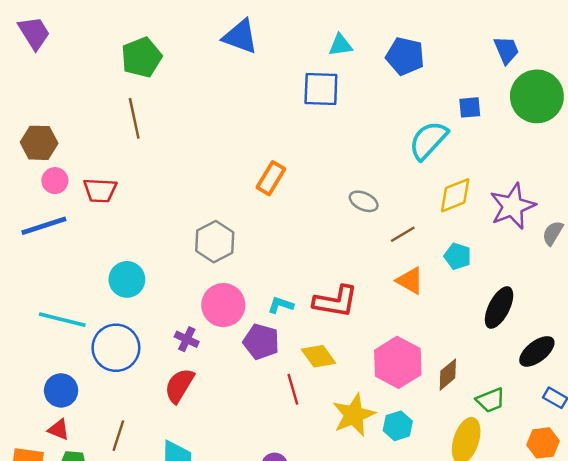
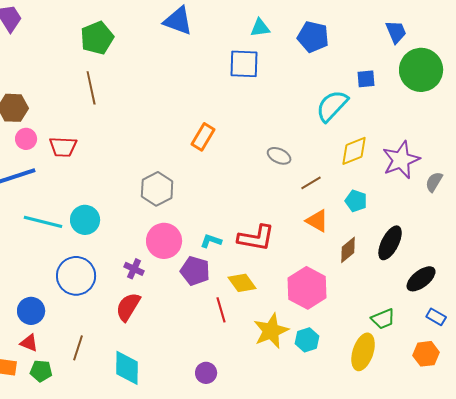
cyan line: (62, 320) -> (43, 222), moved
brown diamond: (448, 375) -> (348, 250), moved

